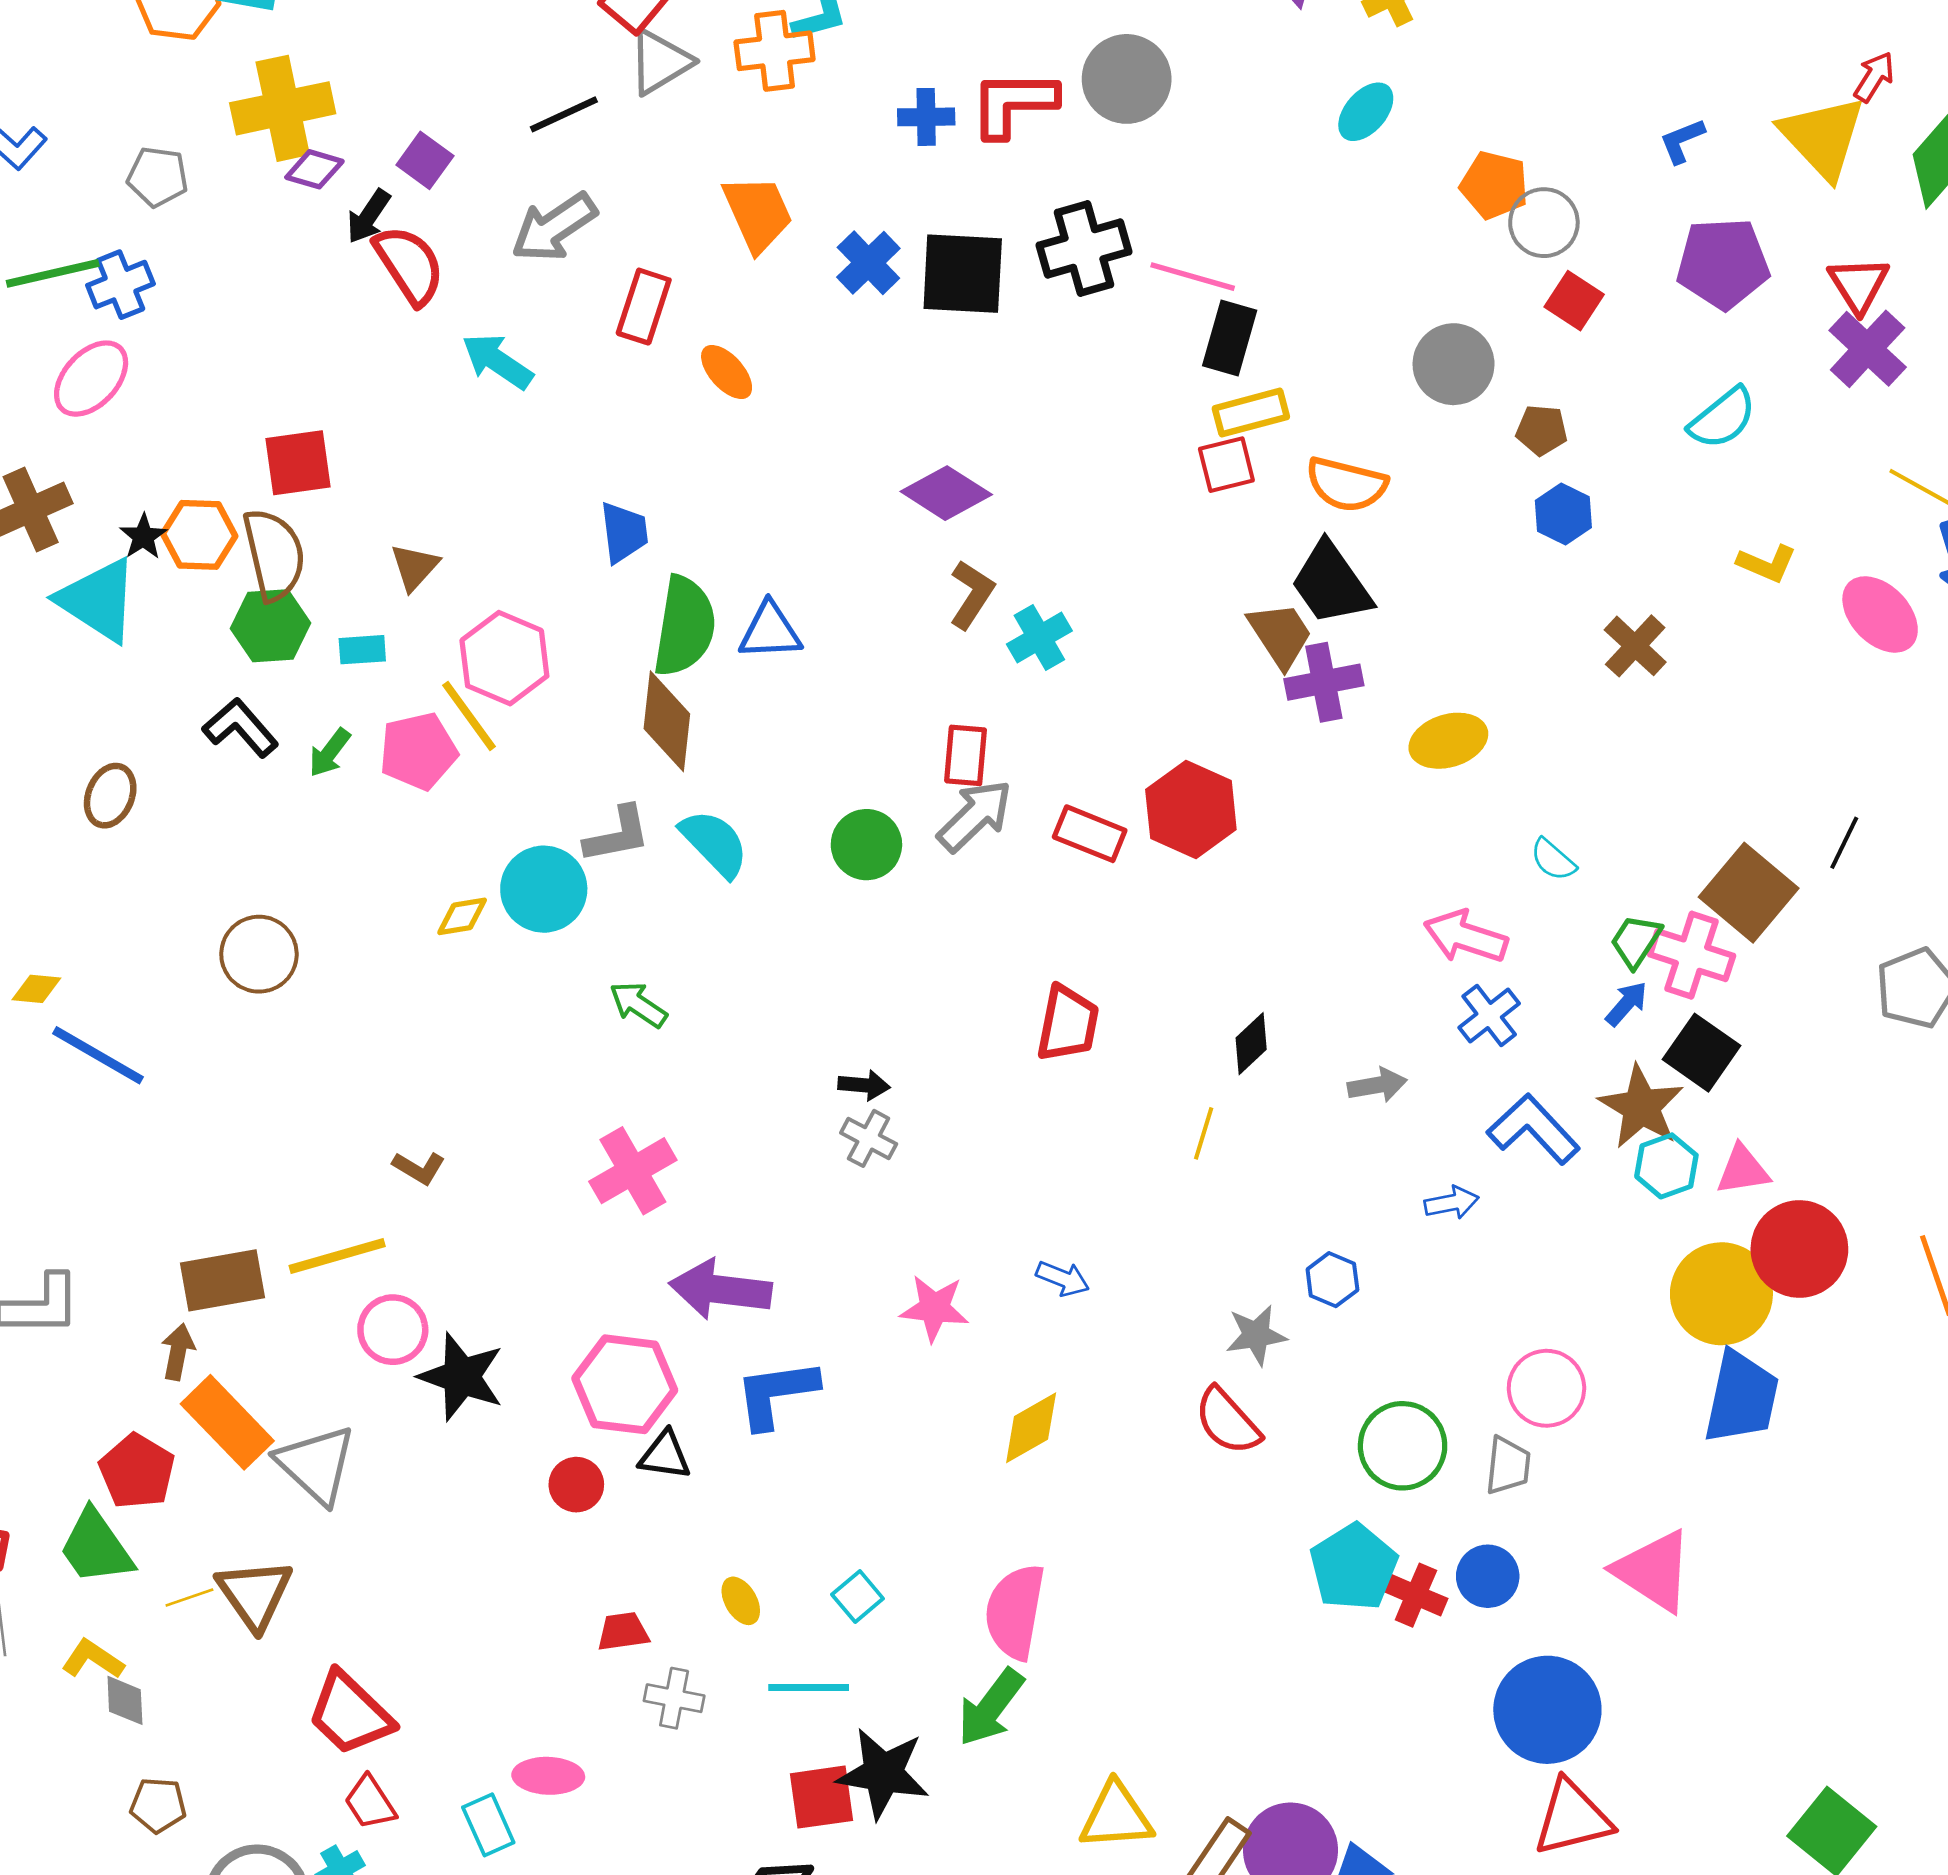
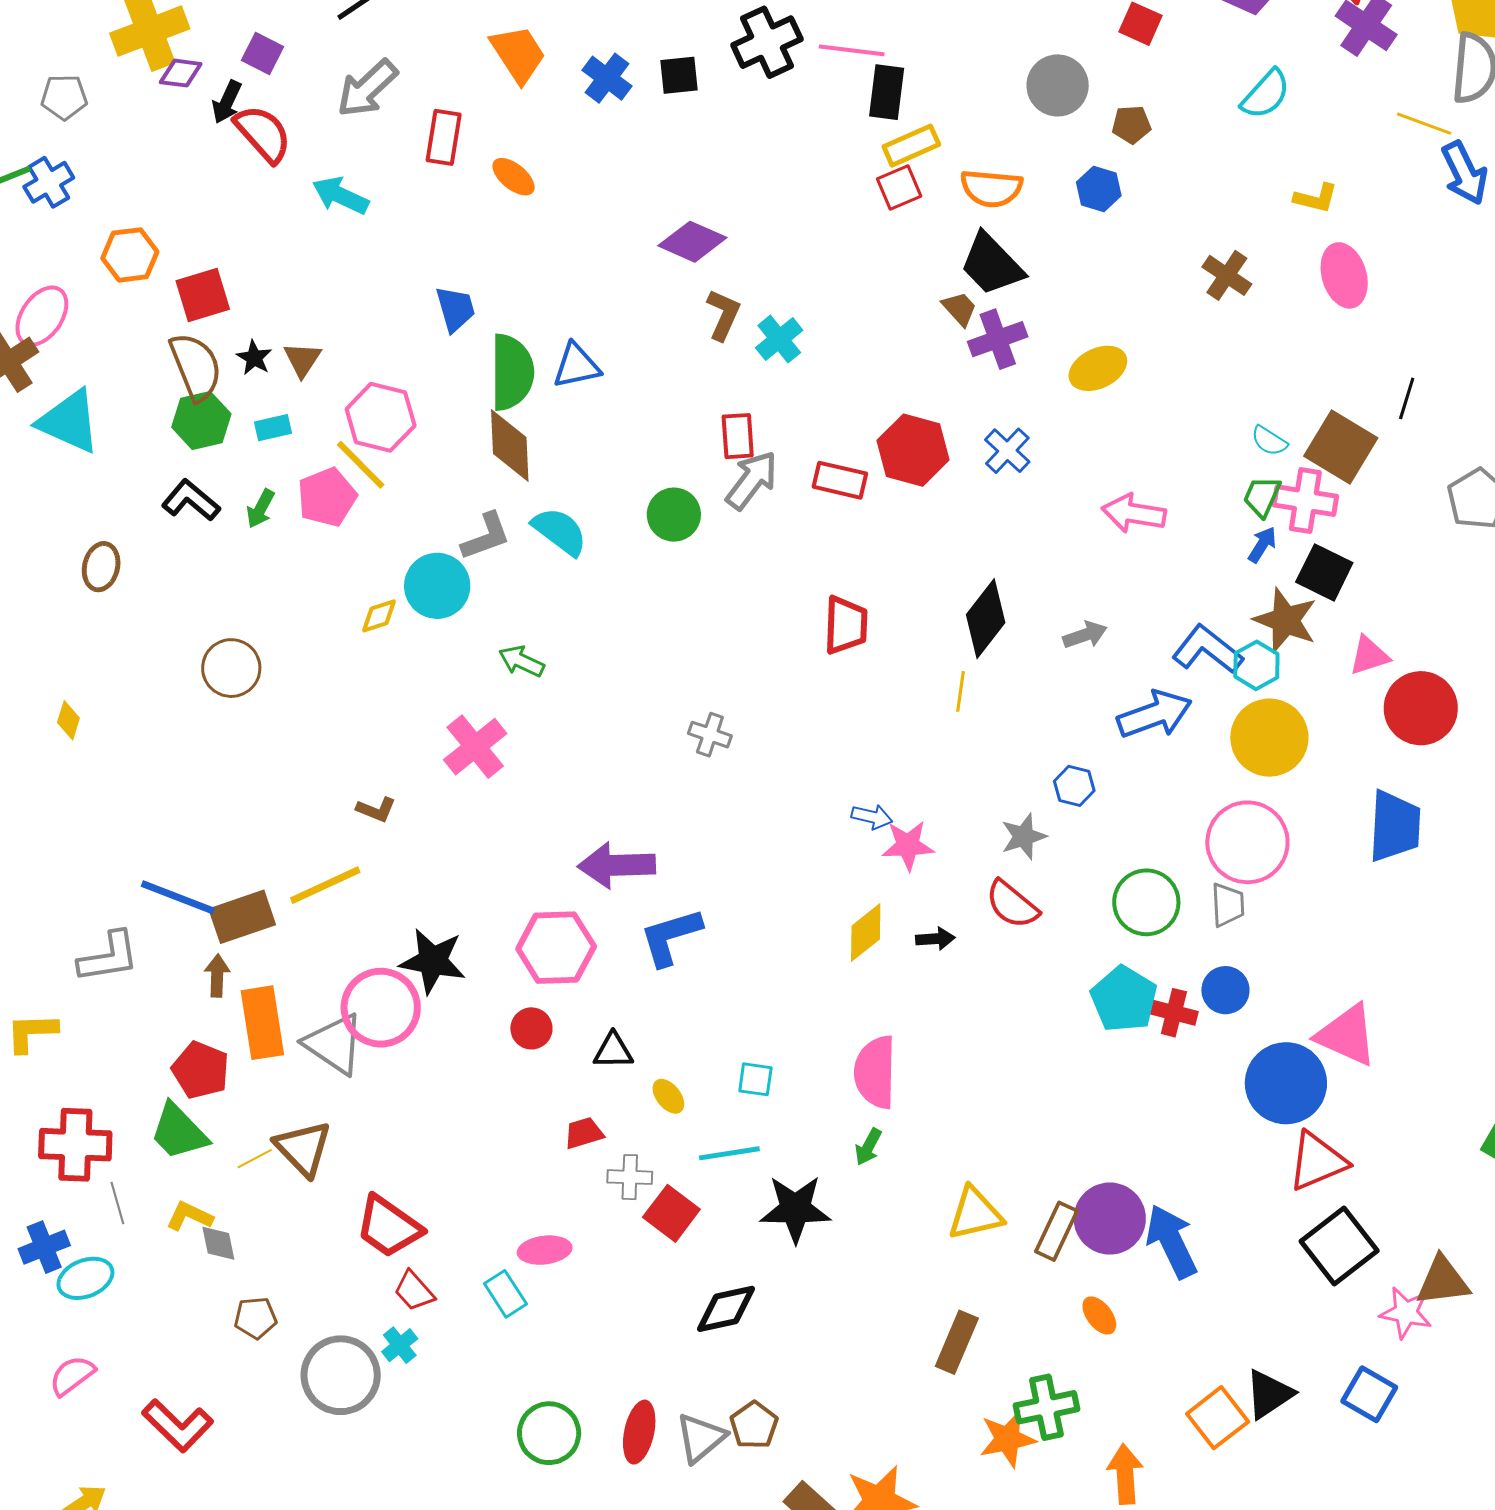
black square: (963, 274) -> (679, 75), size x0.6
pink ellipse: (91, 379) -> (42, 316), moved
blue hexagon: (1563, 514) -> (1099, 189), moved
orange hexagon: (199, 535) -> (130, 255), moved
black star: (143, 537) -> (254, 358), moved
pink ellipse: (1880, 614) -> (1344, 275), moved, turned 36
brown trapezoid: (1280, 635) -> (960, 309), size x0.7
cyan semicircle: (1553, 860) -> (1269, 441), moved
yellow diamond: (36, 989) -> (68, 720), turned -69
blue cross: (1489, 1015) -> (1007, 451), moved
black diamond: (1251, 1044) -> (986, 619), size x1.6
blue line: (98, 1055) -> (178, 897), moved
black arrow: (864, 1085) -> (935, 939), moved
cyan hexagon: (1666, 1166) -> (1256, 665), moved
pink cross: (633, 1171) -> (475, 747), moved
blue arrow: (1452, 1203) -> (1155, 714), size x1.8
yellow circle: (1721, 1294) -> (1269, 738), moved
pink star: (934, 1308) -> (908, 845), moved
pink circle: (393, 1330) -> (381, 1008), moved, size x1.5
pink circle: (1546, 1388) -> (1247, 842), size x1.4
orange rectangle: (227, 1422) -> (262, 1023), turned 44
black triangle: (665, 1455) -> (613, 1051), moved
pink triangle: (1654, 1571) -> (1347, 1035), moved
cyan square: (858, 1597) -> (755, 1079), turned -33
green arrow: (991, 1707) -> (868, 1147), size x0.6
red square: (822, 1797) -> (671, 1213), moved, turned -36

